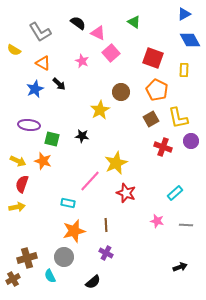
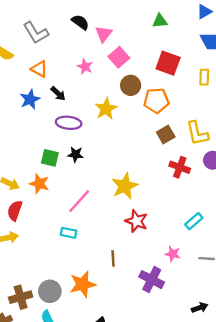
green triangle: (134, 22) -> (160, 21), moved, turned -40
pink triangle: (98, 33) -> (104, 34), turned 42
orange pentagon: (157, 90) -> (156, 101), moved, turned -30
brown circle: (121, 92) -> (131, 85), moved
yellow star: (100, 110) -> (106, 109), moved
purple ellipse: (29, 125) -> (69, 123), moved
black star: (82, 136) -> (76, 154), moved
pink line: (90, 181) -> (79, 201), moved
orange star: (74, 231) -> (83, 284), moved
purple cross: (106, 253) -> (152, 280), moved, size x1.5
gray circle: (64, 257) -> (50, 291), moved

